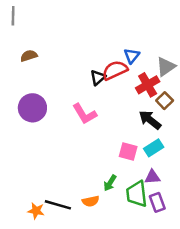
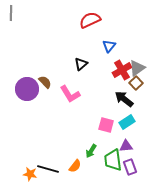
brown semicircle: (29, 56) -> (45, 82), moved, turned 64
gray triangle: (166, 67) -> (137, 68), moved
red semicircle: (115, 70) -> (90, 20), moved
orange semicircle: (91, 201) -> (75, 166), turned -40

